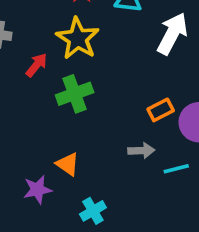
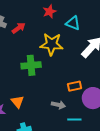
yellow star: (78, 38) -> (52, 44), moved, turned 30
red arrow: (37, 65) -> (19, 28), moved

